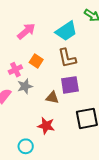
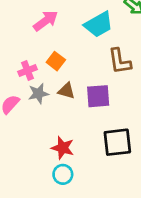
brown L-shape: (67, 58) -> (120, 61), moved
brown triangle: (52, 97) -> (66, 91), moved
cyan circle: (26, 146) -> (63, 174), moved

